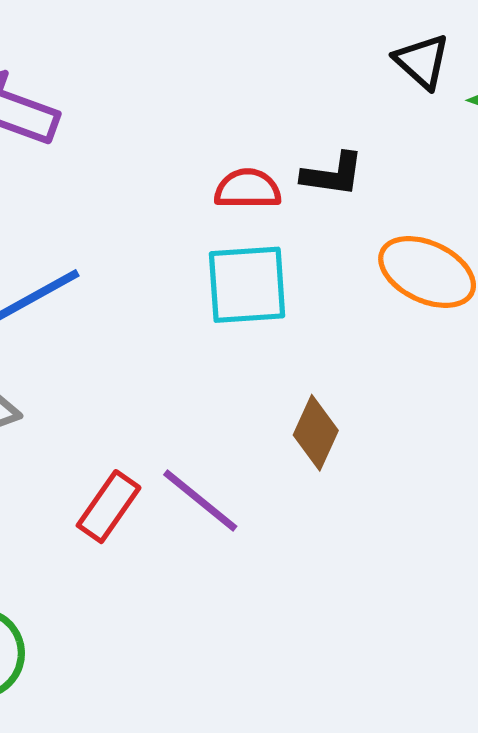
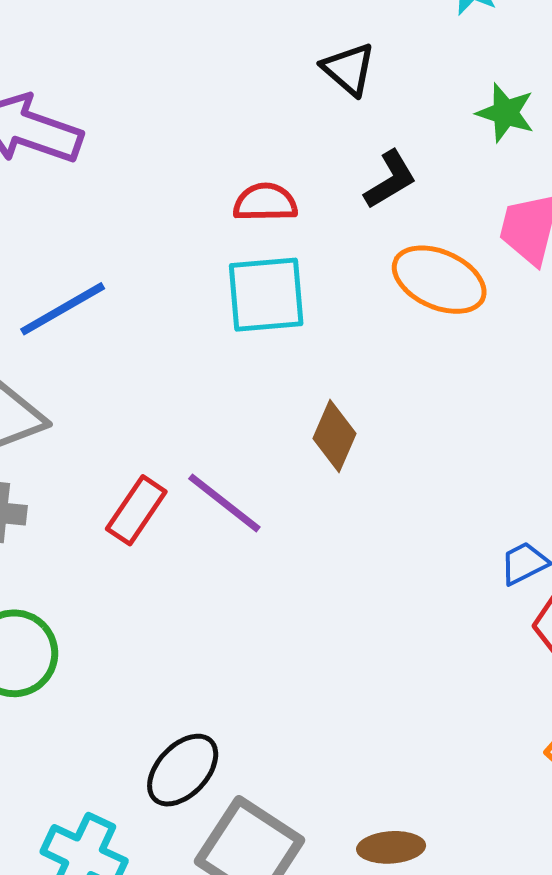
black triangle: (422, 61) -> (349, 69), moved
black L-shape: (333, 174) -> (390, 180), moved, turned -38

